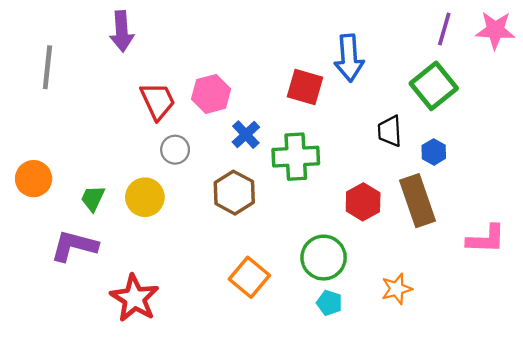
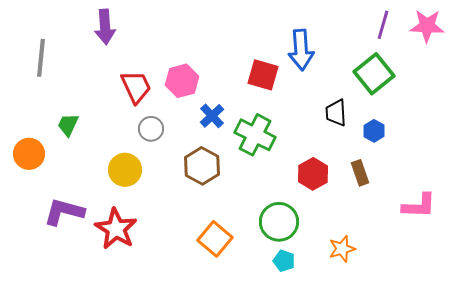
green cross: (296, 157) -> (255, 135), turned 30
green trapezoid: (93, 198) -> (68, 125), moved
brown rectangle: (418, 201) -> (360, 173), size x0.6
red star: (134, 298) -> (116, 229), moved

